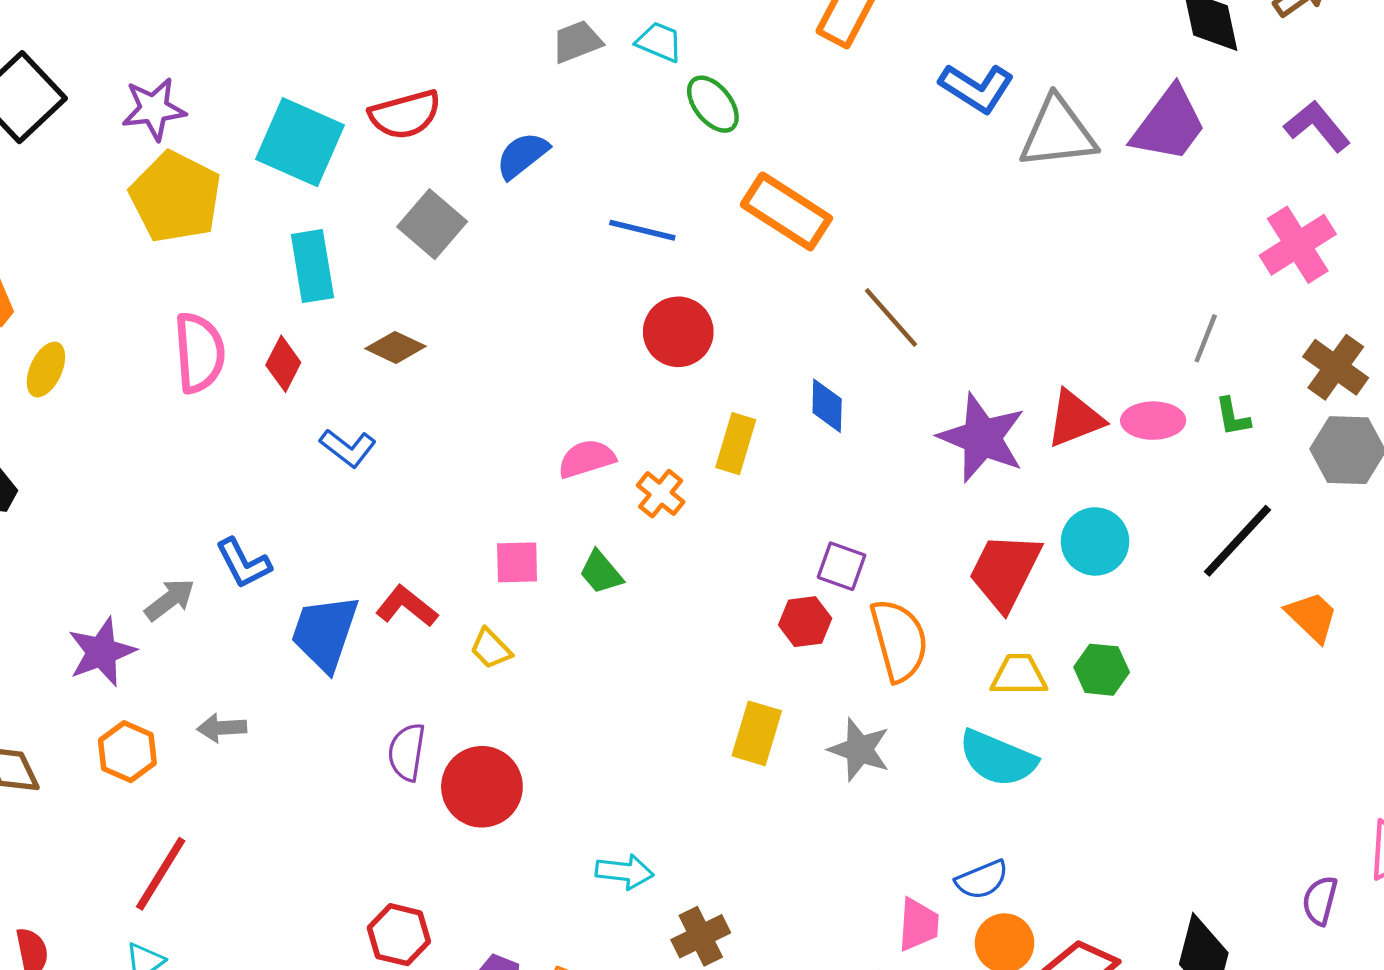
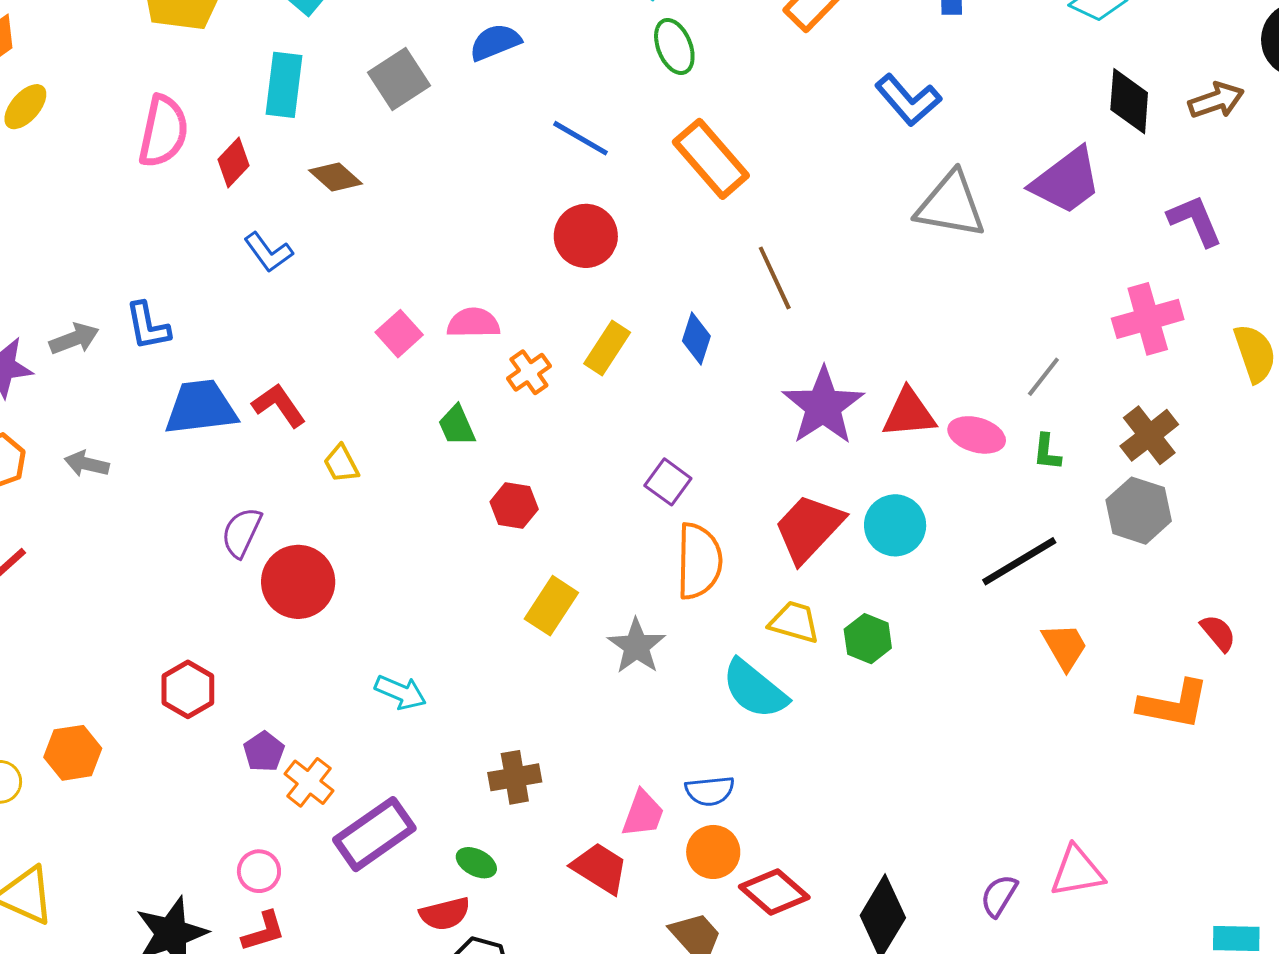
gray triangle: (1058, 133) -> (951, 205), moved
pink square: (517, 562) -> (399, 334), moved, turned 33
red hexagon: (805, 622) -> (514, 505), moved
blue trapezoid: (325, 633) -> (201, 407), turned 48
brown cross: (701, 936) -> (515, 777), moved

